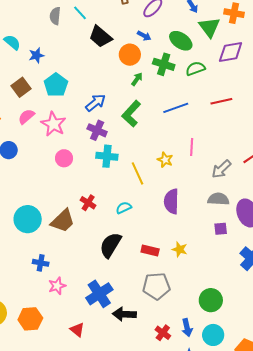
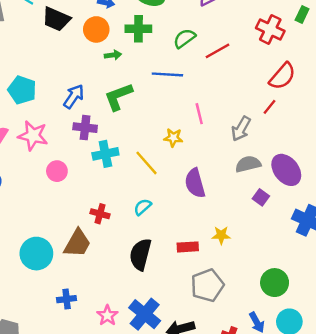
green semicircle: (195, 69) -> (184, 38), moved
green arrow: (137, 79) -> (113, 55), turned 64
blue line: (176, 108) -> (167, 74), turned 40
green L-shape: (131, 114) -> (118, 97), turned 44
purple square: (221, 229) -> (261, 197), turned -32
pink star: (57, 286) -> (107, 315), moved

